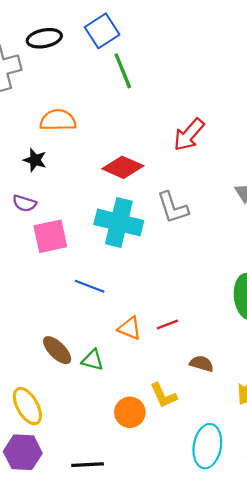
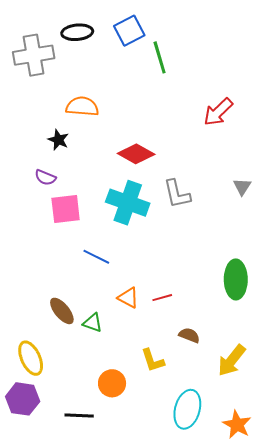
green line: (123, 71) -> (160, 57), moved
red arrow: (189, 135) -> (218, 112), moved
orange circle: (130, 412) -> (112, 383), moved

